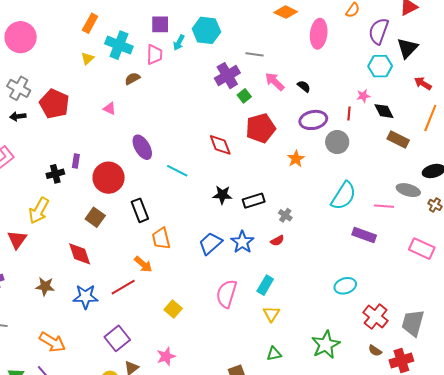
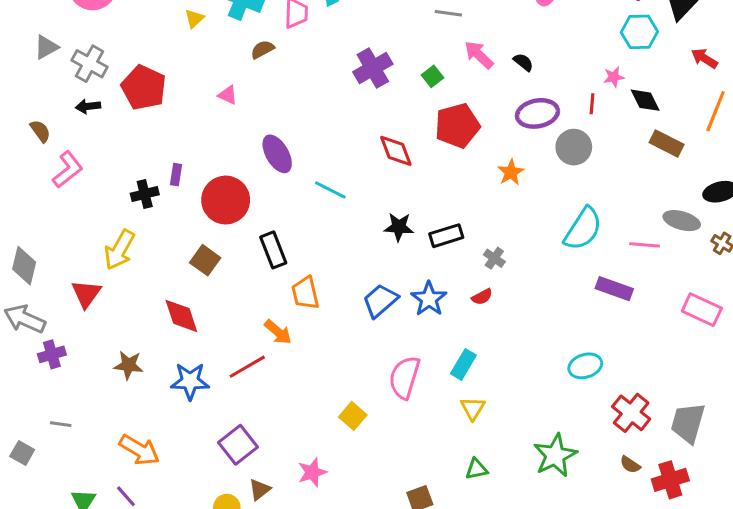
purple cross: (227, 76) -> (373, 68), moved
yellow square: (173, 309) -> (353, 416), moved

